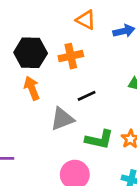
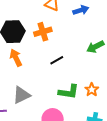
gray triangle: (62, 119) -> (21, 95), moved

